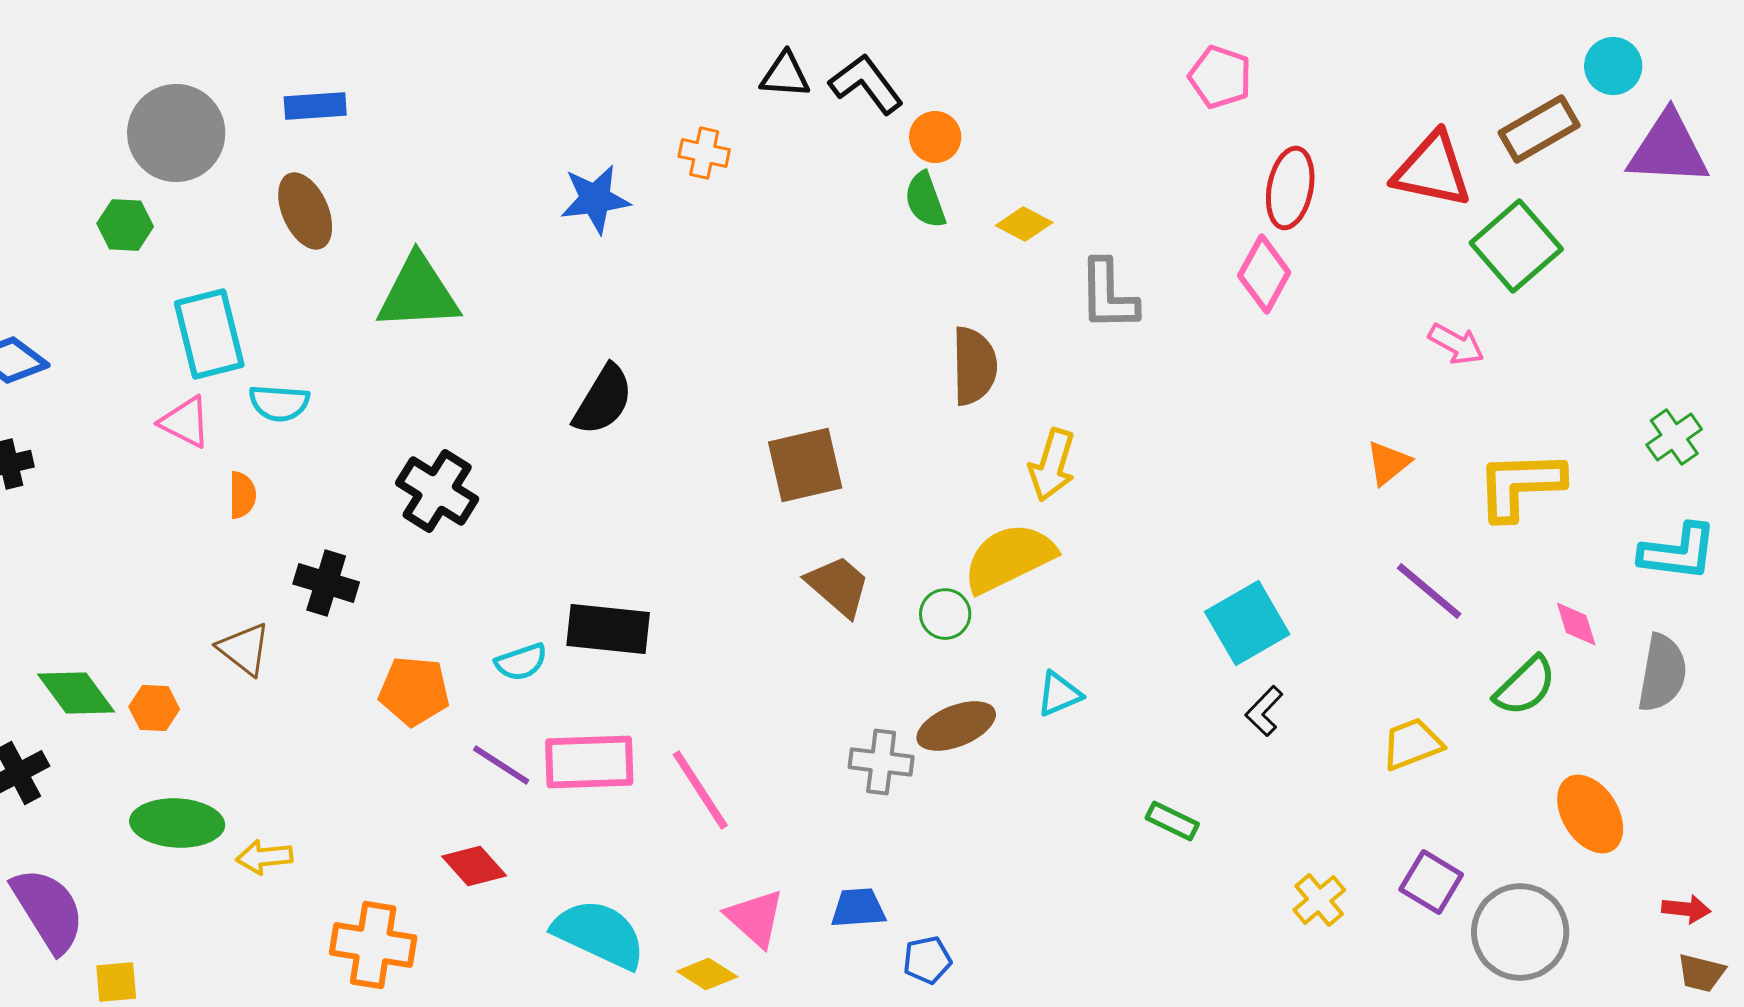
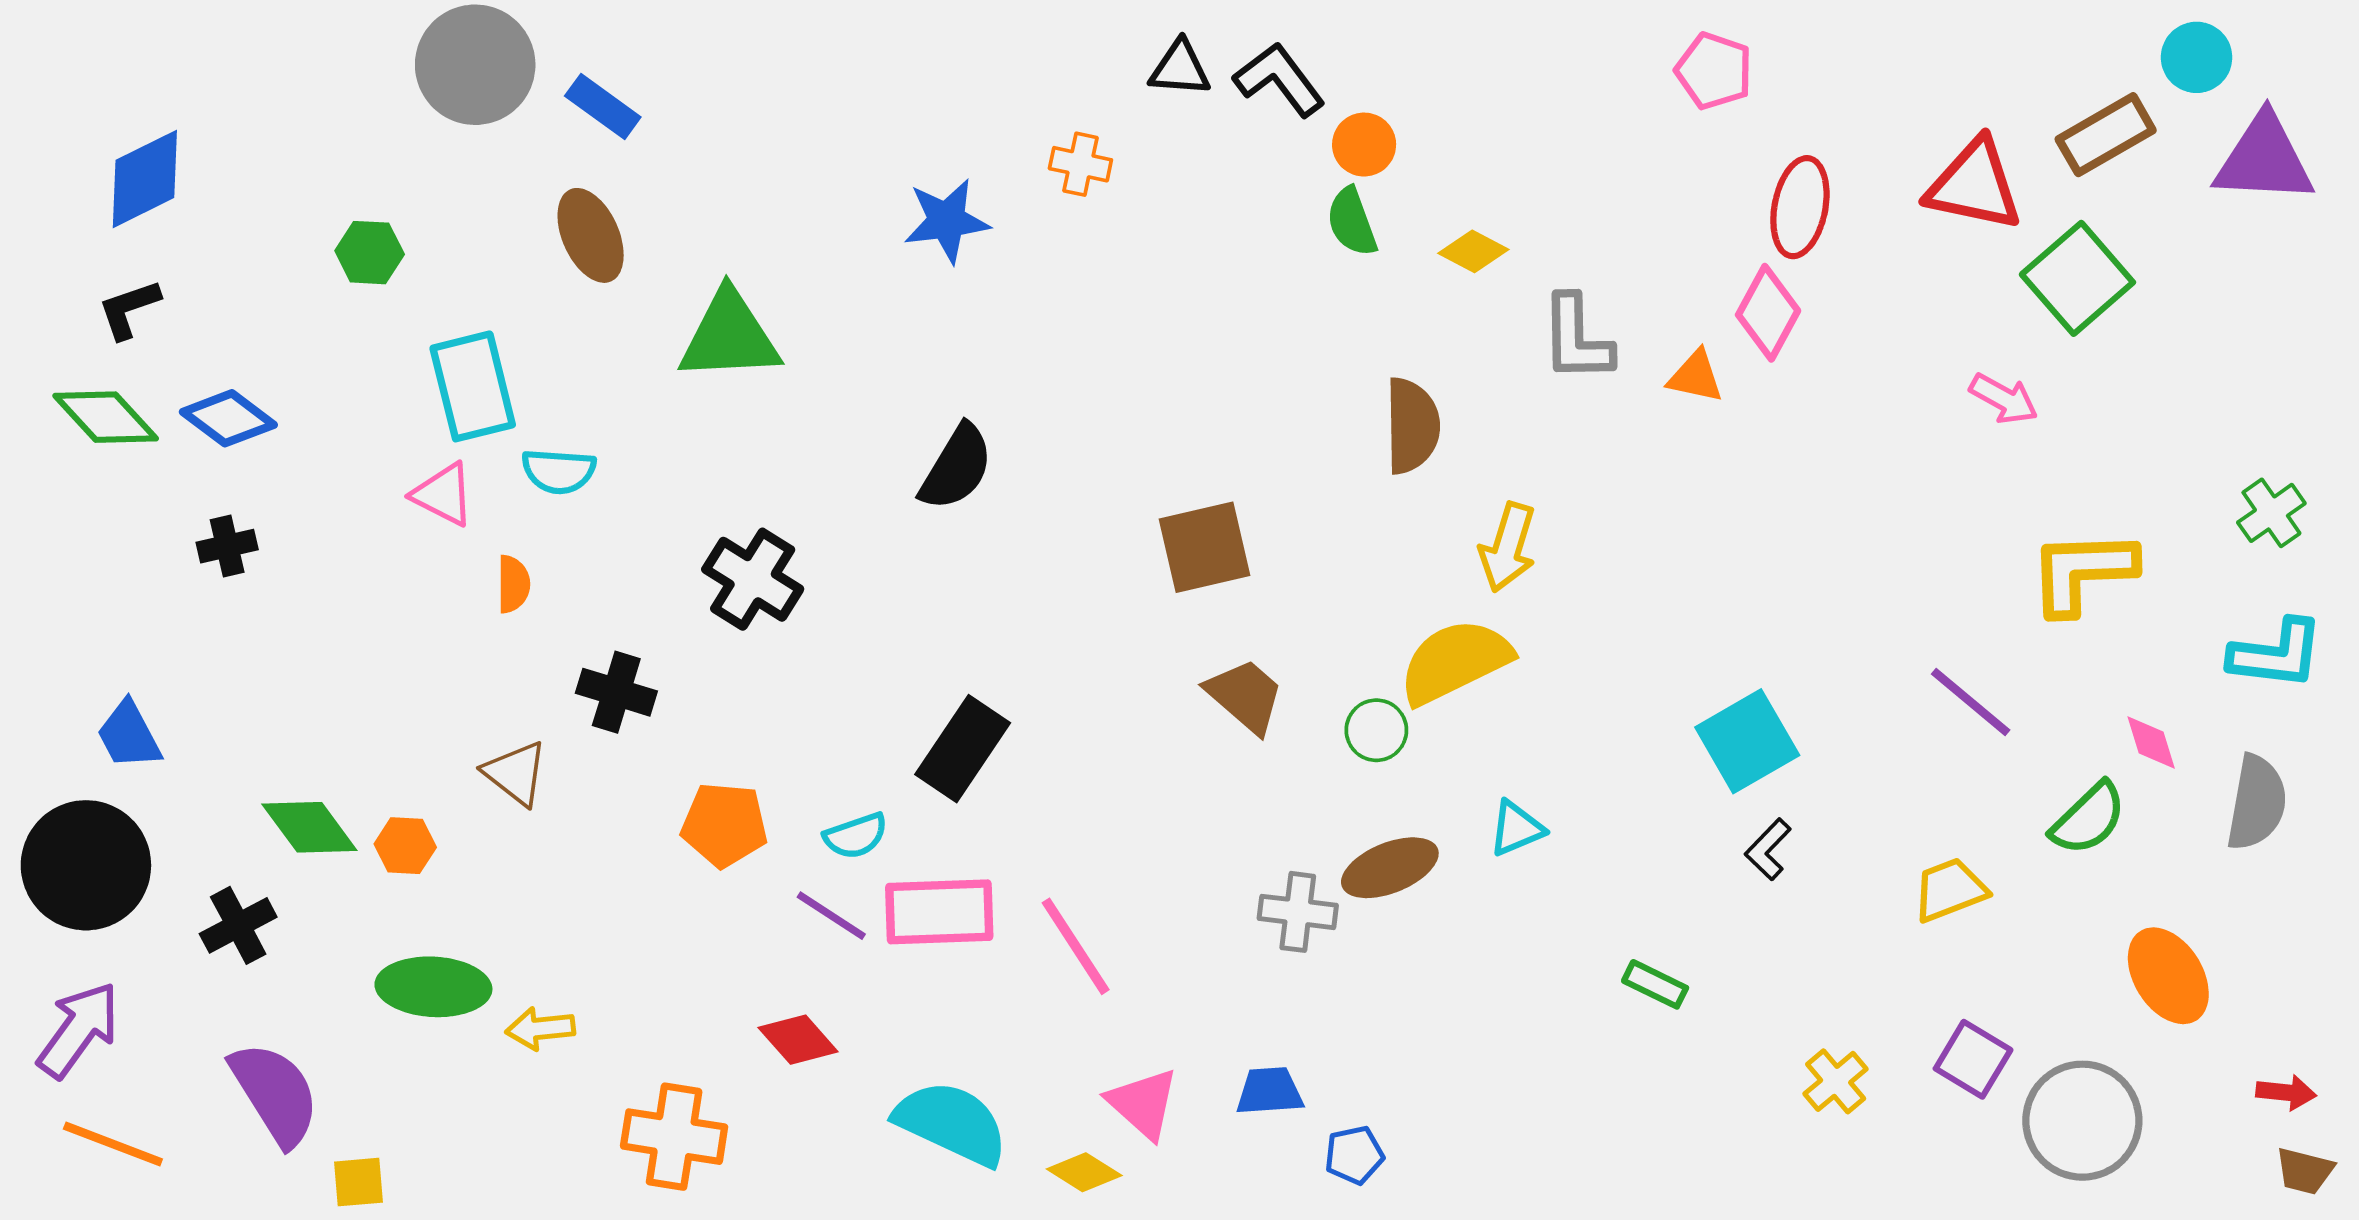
blue rectangle: (315, 106) -> (603, 106), turned 40
gray circle: (176, 133) -> (475, 65), moved
orange triangle: (1388, 463) -> (1696, 377), moved, turned 51
black rectangle: (608, 629) -> (963, 749), turned -62
cyan semicircle: (521, 662) -> (856, 836), moved

